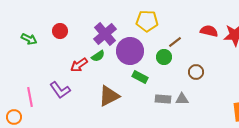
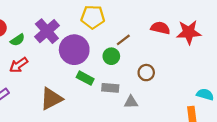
green semicircle: (98, 56) -> (18, 40), moved
gray rectangle: (163, 99) -> (110, 88), moved

